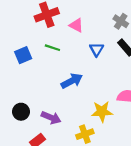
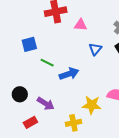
pink triangle: (76, 25) -> (81, 25), turned -32
green line: (52, 48) -> (47, 63), moved

